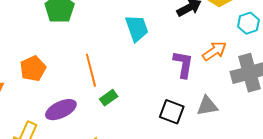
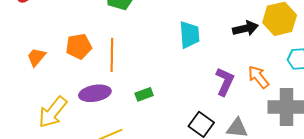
orange arrow: (214, 51) -> (258, 77), turned -110
orange line: (91, 70) -> (112, 55), moved

